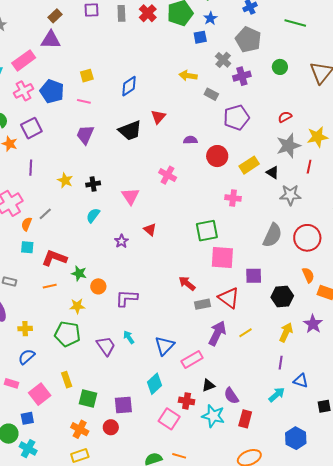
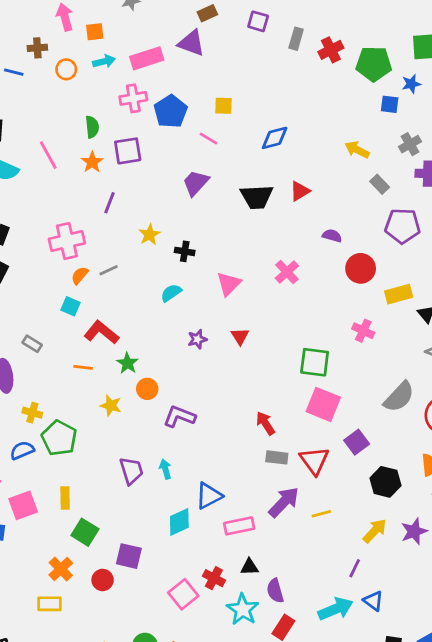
purple square: (254, 276) -> (357, 442), turned 36
green pentagon: (67, 334) -> (59, 438), moved
cyan diamond: (154, 384) -> (179, 522), moved
cyan arrow: (277, 395) -> (336, 609), size x1.4

